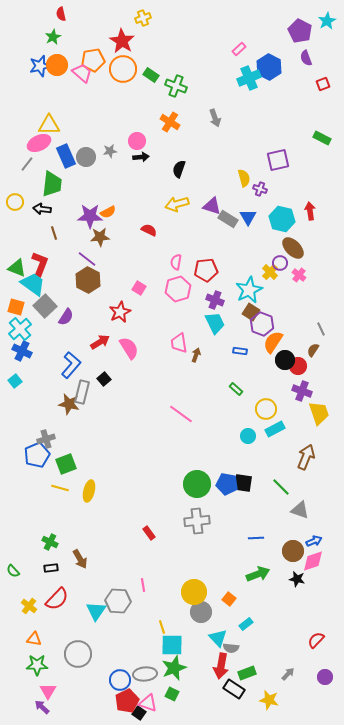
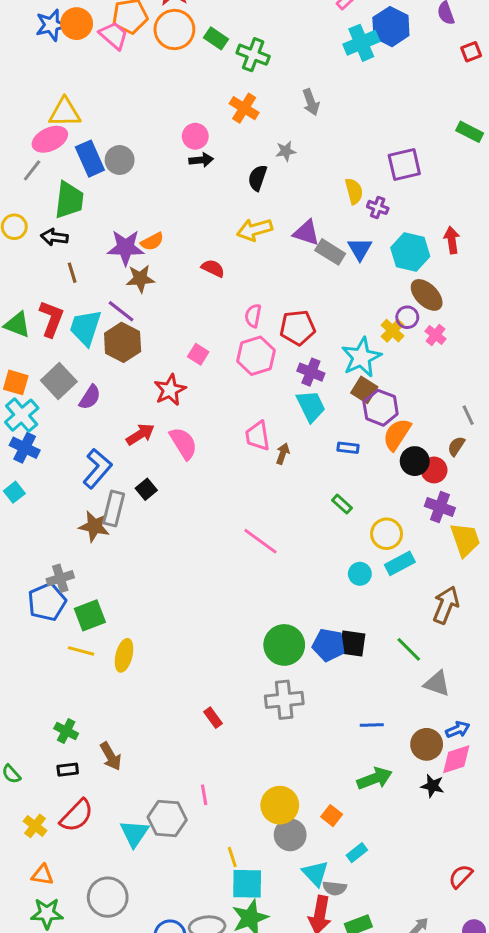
gray star: (110, 151) -> (286, 151), moved
cyan trapezoid: (33, 284) -> (85, 328), moved, turned -108

